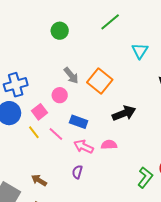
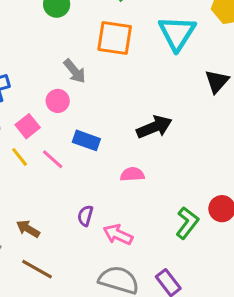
cyan triangle: (140, 51) -> (177, 33), size x1.5
orange square: (100, 81) -> (115, 38), moved, turned -30
pink arrow: (84, 147) -> (118, 235), moved

